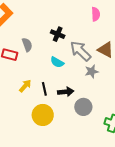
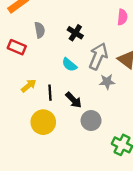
gray semicircle: (27, 45) -> (40, 30), moved
gray arrow: (81, 51) -> (98, 56), turned 60
black arrow: (66, 92) -> (74, 100), turned 42

